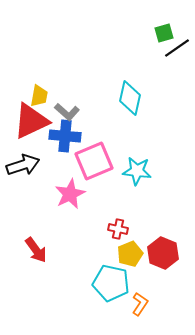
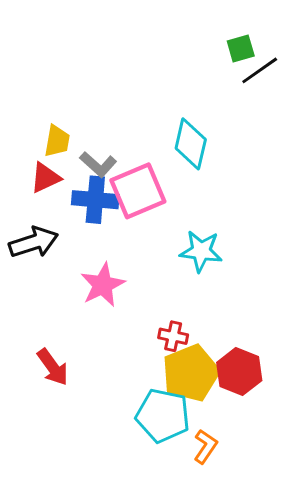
red triangle: (31, 121) -> (45, 178), size x0.6
pink square: (94, 161) -> (138, 191), moved
yellow pentagon: (130, 254) -> (191, 373), size x1.5

